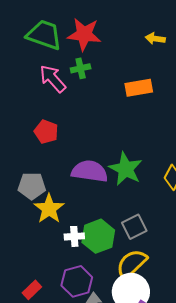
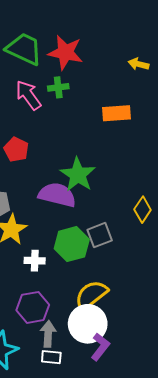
green star: (126, 169) -> (78, 175), moved
gray square: (134, 227) -> (100, 235), moved
green hexagon: (98, 236) -> (72, 244), moved

